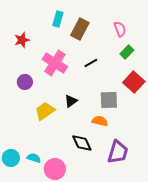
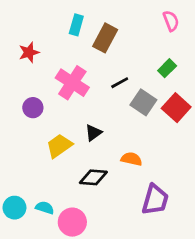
pink semicircle: (120, 29) -> (171, 21), moved
gray square: (109, 100) -> (143, 102), moved, turned 36
black diamond: (82, 143) -> (93, 177), moved, turned -60

